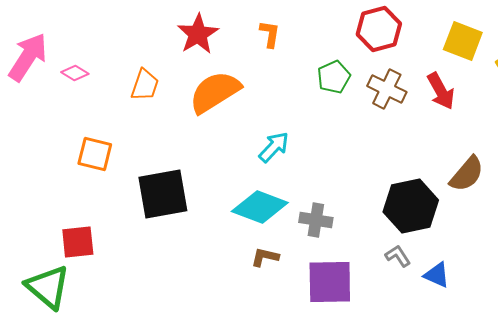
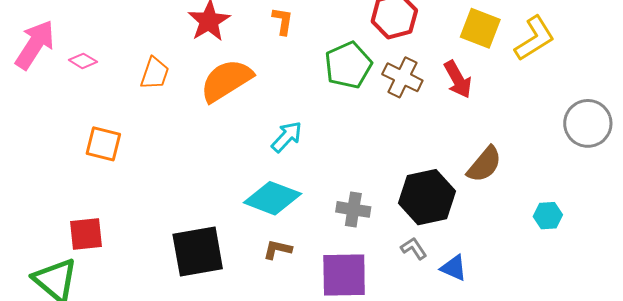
green pentagon: (334, 77) -> (348, 65), size x1.4
black square: (163, 194) -> (198, 251), moved
gray cross: (316, 220) -> (353, 209), moved

